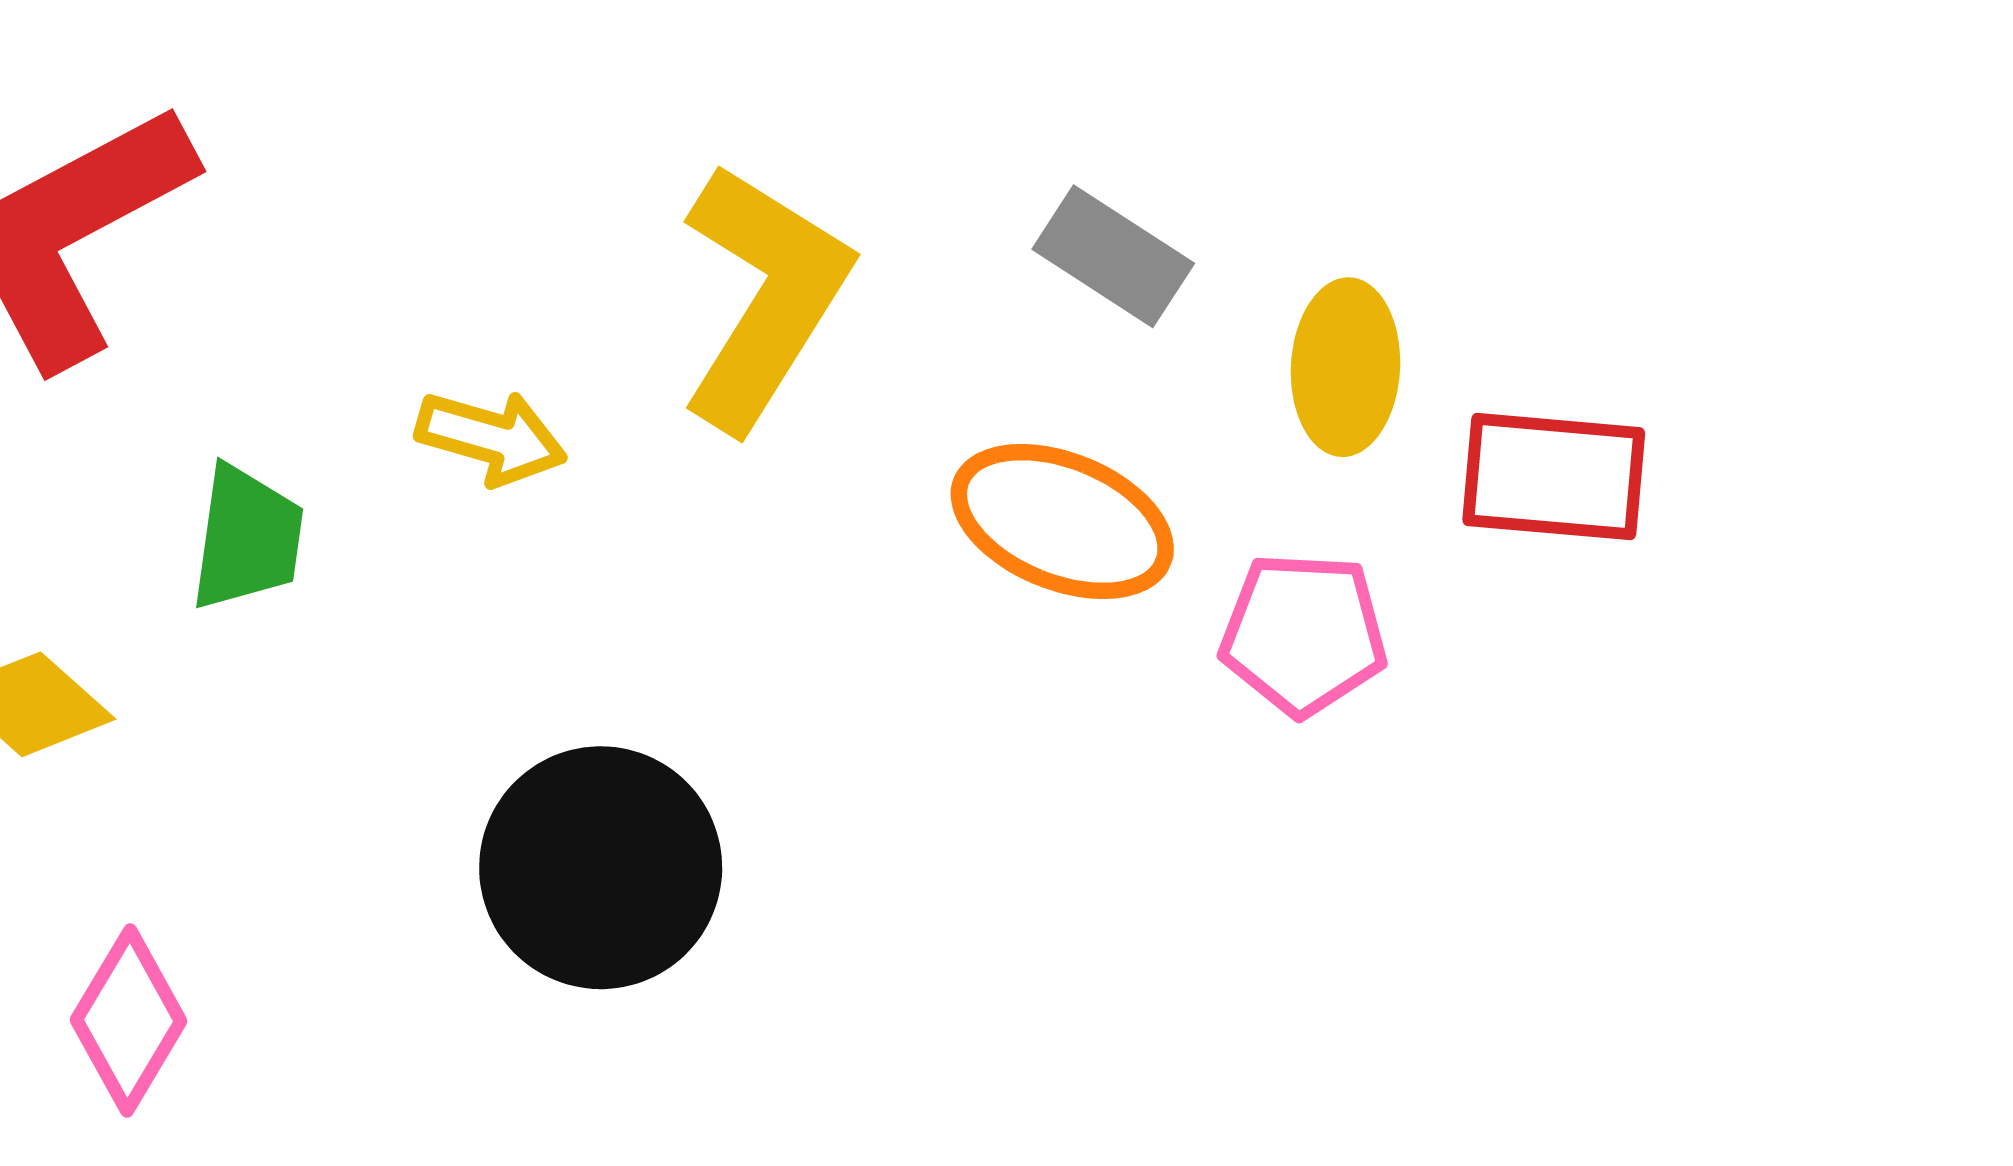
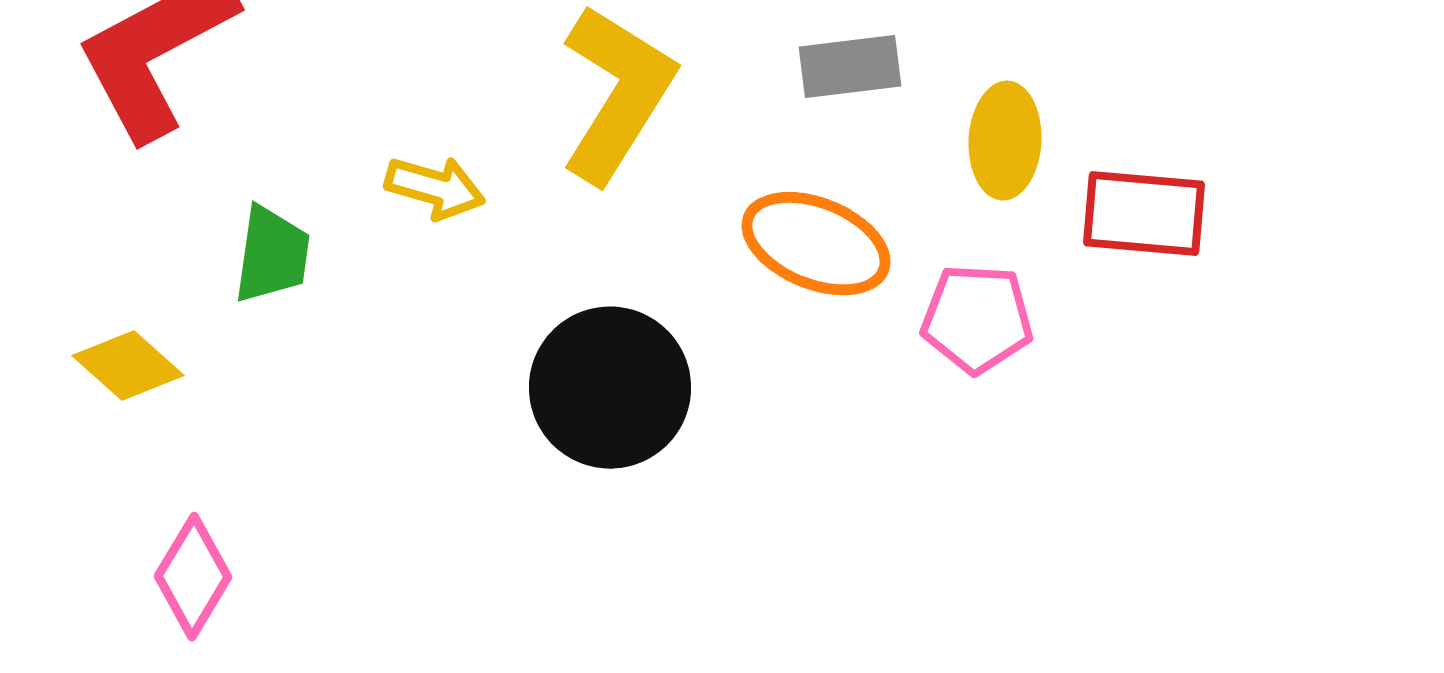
gray rectangle: (1113, 256) -> (850, 67), turned -40
black circle: (601, 868) -> (610, 388), moved

